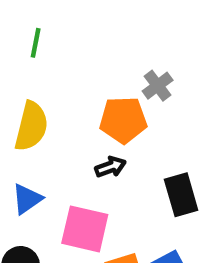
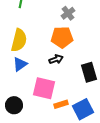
gray cross: (158, 86) -> (68, 13), moved
blue triangle: (27, 199) -> (20, 64), moved

